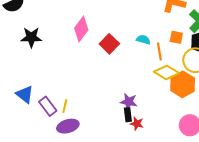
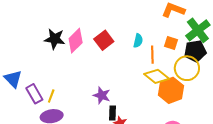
pink diamond: (81, 29) -> (76, 41), moved
black star: (31, 37) -> (55, 39), moved
cyan semicircle: (143, 40) -> (138, 41), turned 80
purple star: (129, 102) -> (102, 95), moved

